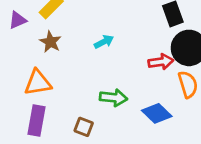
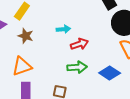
cyan arrow: (104, 42) -> (63, 29), turned 32
red arrow: (161, 62) -> (79, 44), moved

